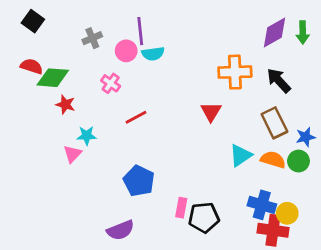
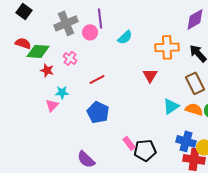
gray cross: (92, 38) -> (66, 23), size x1.6
cyan semicircle: (153, 54) -> (125, 37), moved, turned -35
pink cross: (111, 83) -> (70, 58), moved
blue pentagon: (139, 181) -> (98, 112), moved
pink rectangle: (181, 208) -> (129, 143), turned -48
purple semicircle: (121, 230) -> (86, 159), turned 66

